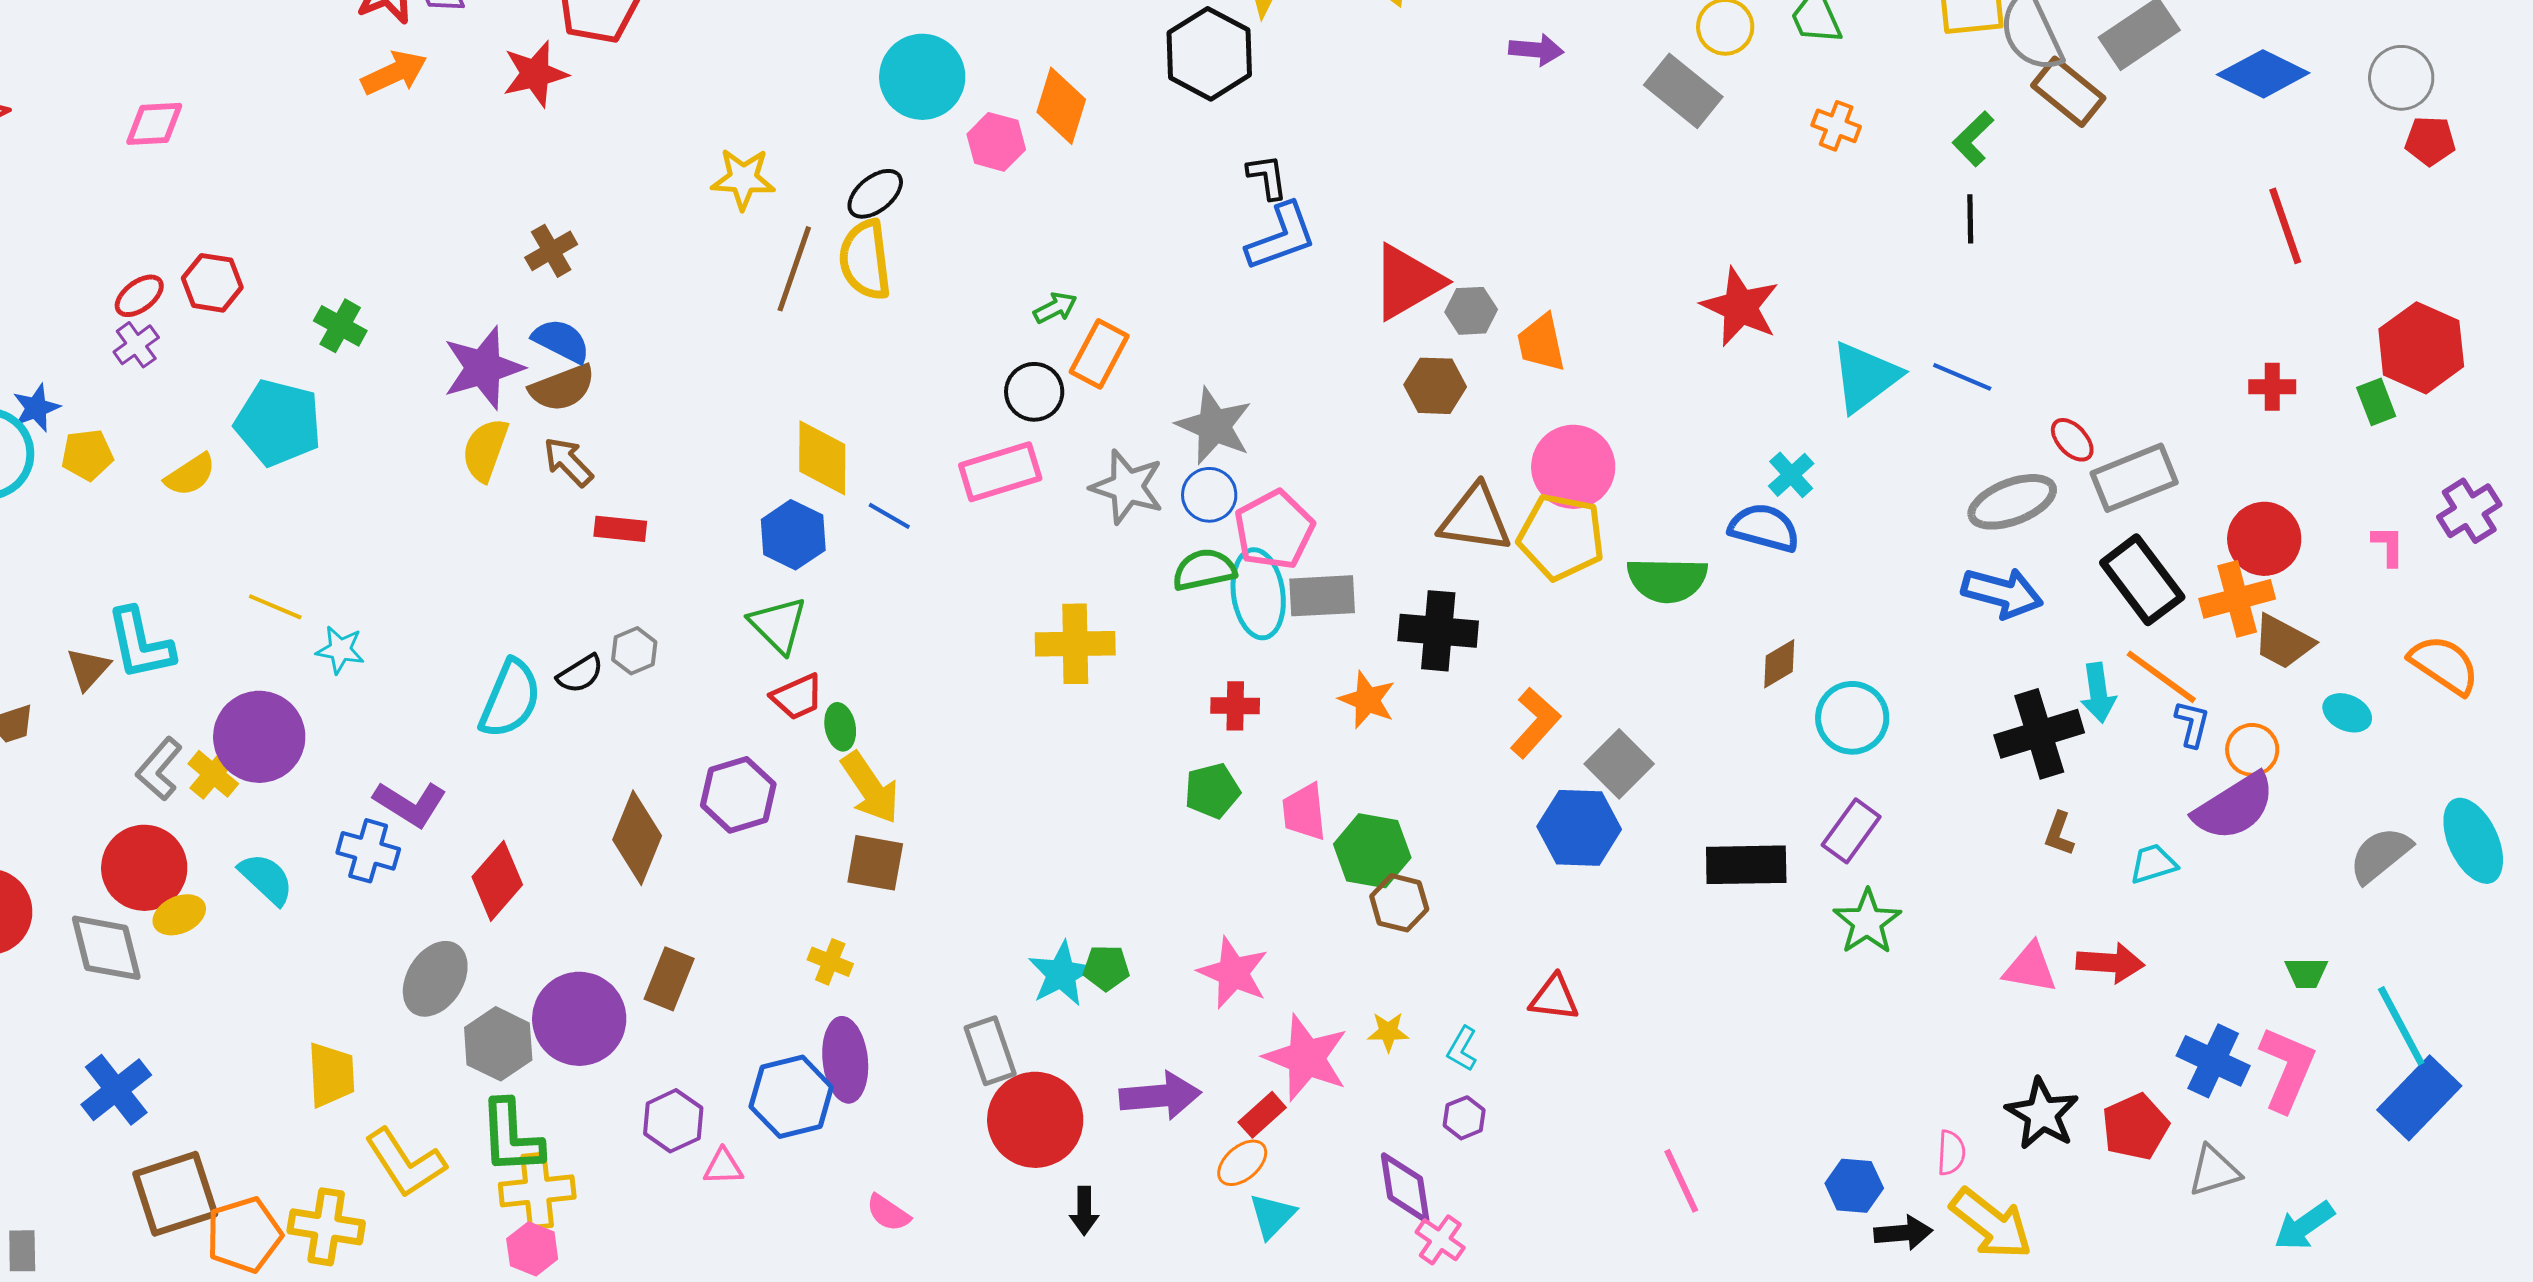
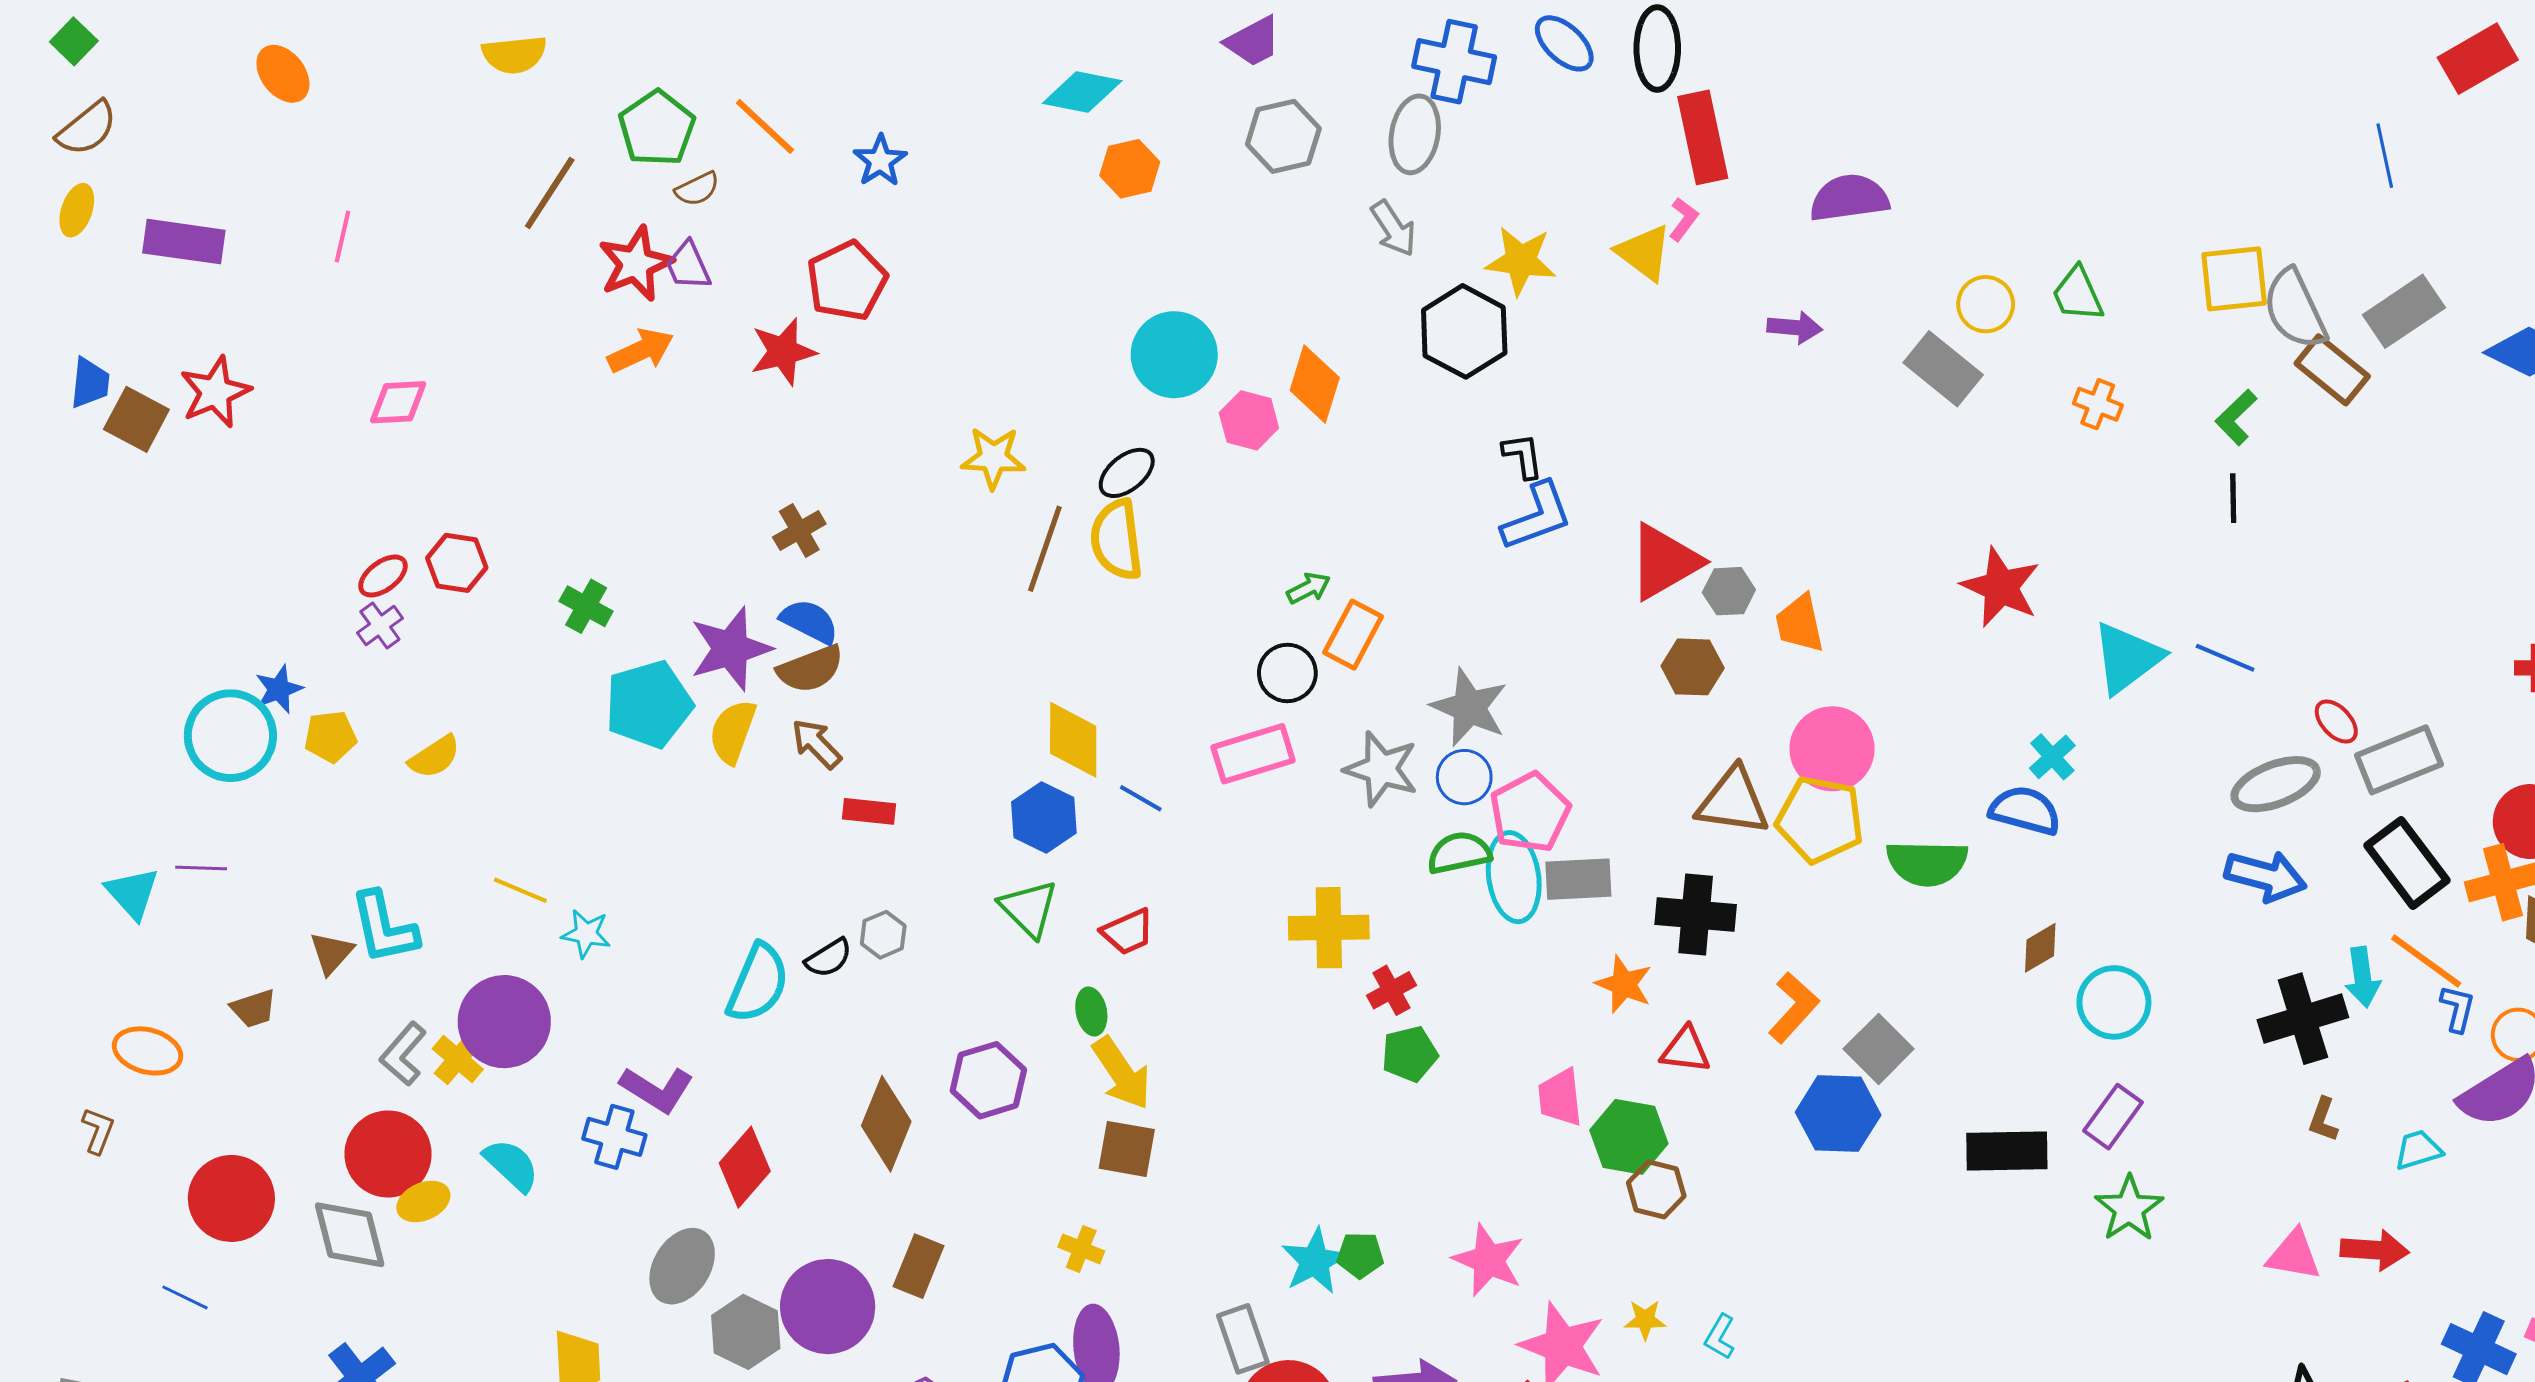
cyan pentagon: (278, 423) -> (649, 704), moved, turned -30
red trapezoid: (797, 697) -> (1128, 932), moved
red cross: (1235, 706) -> (1391, 990), moved, turned -30
green pentagon: (1212, 791) -> (1410, 1054), moved
red triangle: (1554, 998) -> (1686, 1050), moved

